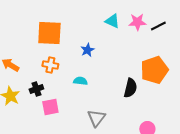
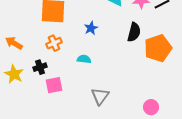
orange cross: (50, 65) -> (54, 43), turned -35
black semicircle: (130, 88) -> (134, 32), moved

